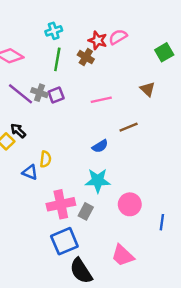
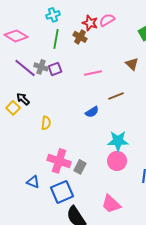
blue triangle: (30, 172) -> (33, 182), moved
cyan star: (98, 181) -> (118, 141), moved
pink cross: (61, 204) -> (59, 161), turned 30

